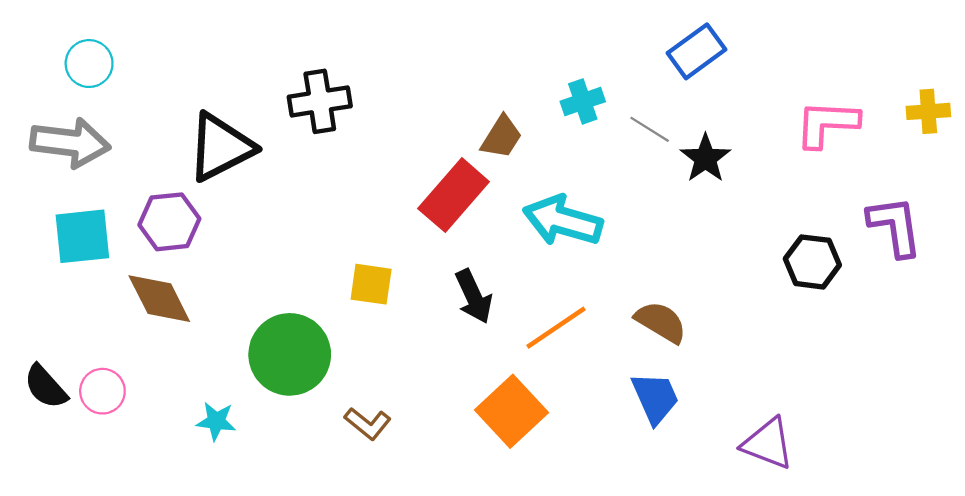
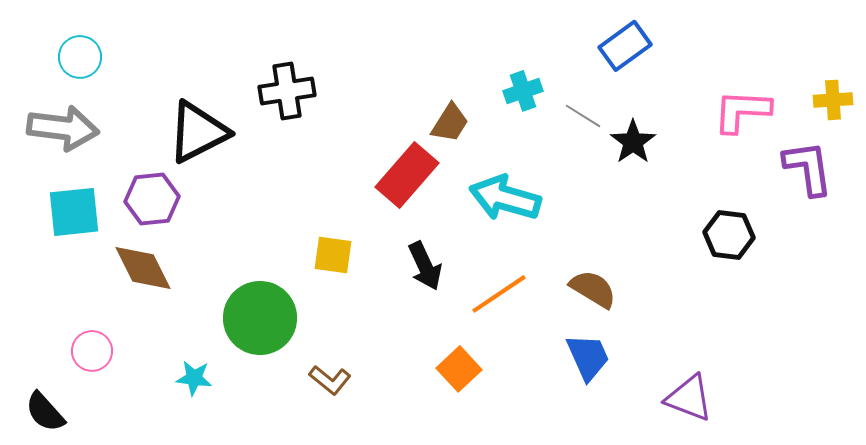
purple L-shape: (895, 226) -> (808, 168), moved
black semicircle: (46, 387) -> (45, 412), moved
orange square: (511, 411) -> (459, 369), size x0.7

